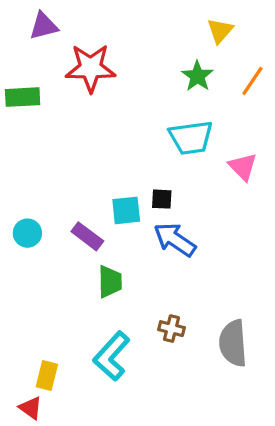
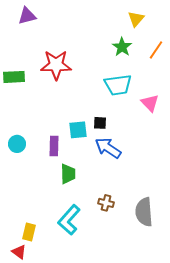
red star: (91, 68) -> (56, 65), moved
green rectangle: (23, 97) -> (14, 77), moved
purple rectangle: (87, 236) -> (54, 146), turned 54

